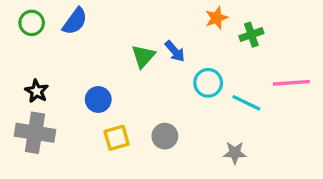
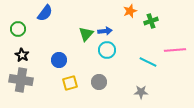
green circle: (32, 23) -> (18, 29), moved
blue arrow: (175, 51) -> (105, 31), turned -56
cyan circle: (208, 83) -> (107, 50), moved

